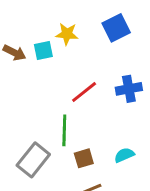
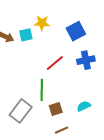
blue square: (116, 28) -> (76, 31), moved

